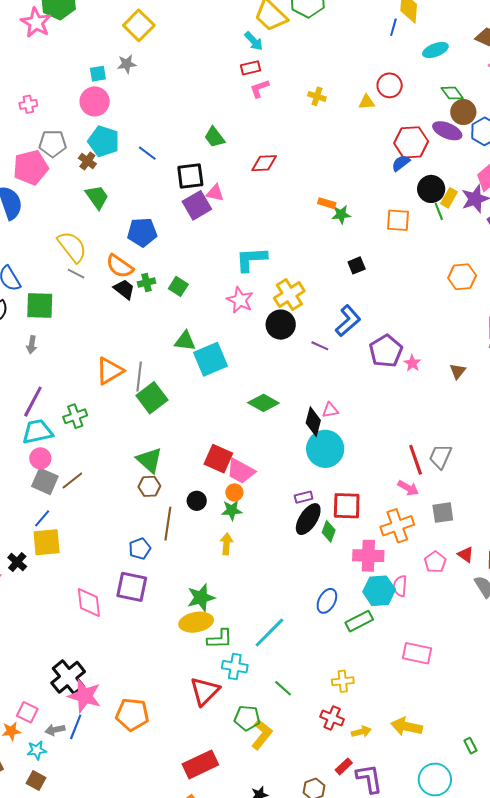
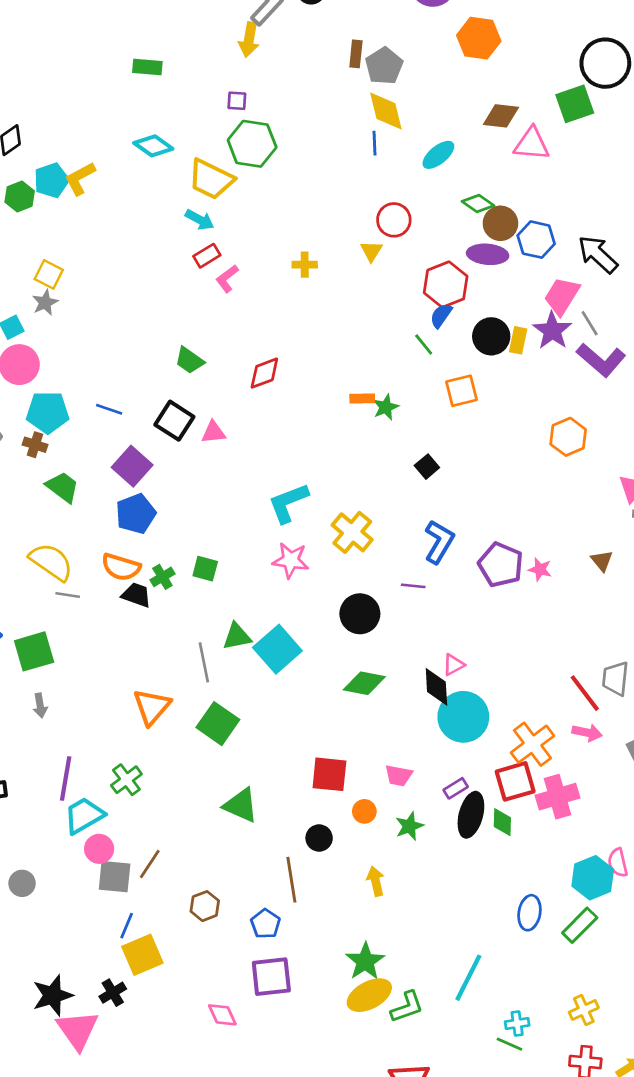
yellow square: (139, 25) -> (49, 274), moved, size x0.7
yellow triangle: (367, 102) -> (371, 251), turned -36
black square: (190, 176) -> (174, 421), turned -32
purple square: (197, 205) -> (132, 466), moved
green line: (439, 211) -> (424, 345), moved
black circle: (281, 325) -> (360, 614), moved
gray line: (139, 376) -> (204, 662), moved
pink trapezoid: (241, 471) -> (398, 776), moved, size x0.7
brown hexagon: (149, 486) -> (205, 906), moved
green star: (232, 510) -> (409, 826), moved
orange cross: (397, 526) -> (532, 744), moved
pink cross: (368, 556) -> (558, 797), moved
black cross: (17, 562) -> (113, 993), turned 36
pink diamond: (89, 602) -> (222, 1015), size x0.7
cyan cross: (235, 667) -> (517, 1024), moved, size x0.7

